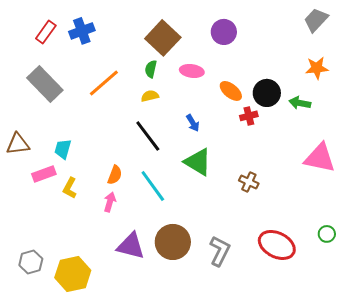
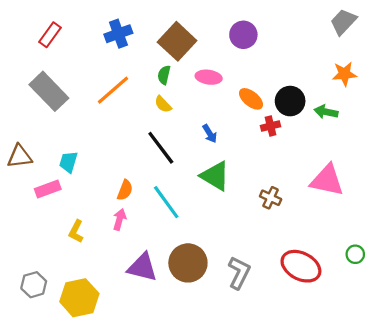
blue cross: (82, 31) -> (118, 34), moved
yellow semicircle: (150, 96) -> (163, 104), turned -120
pink triangle: (320, 158) -> (327, 180), moved
yellow L-shape: (70, 188) -> (76, 231), moved

